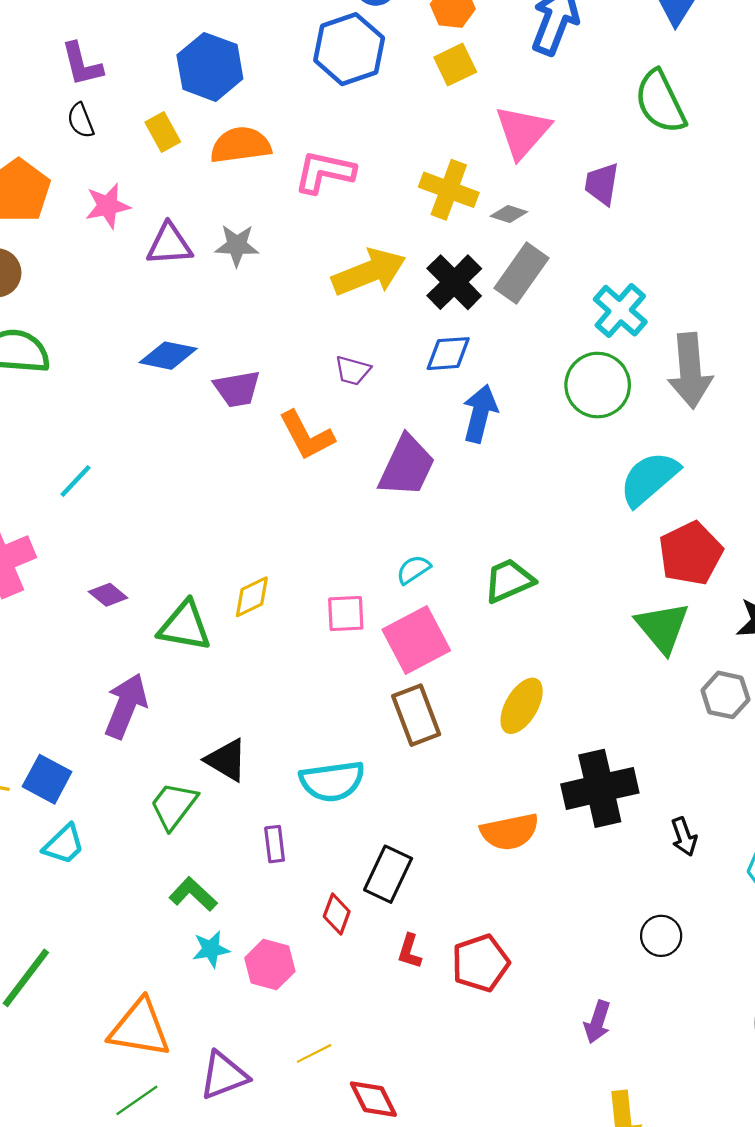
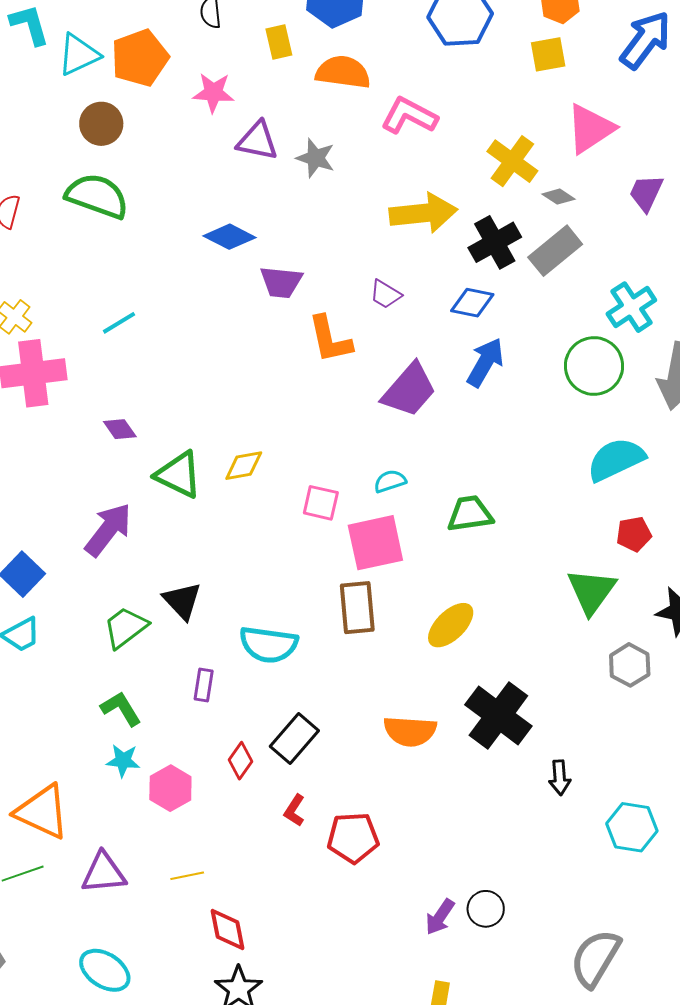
red pentagon: (691, 553) -> (634, 534), size x0.6
black cross: (600, 788) -> (498, 715), turned 34
black circle: (661, 936) -> (486, 909), moved

